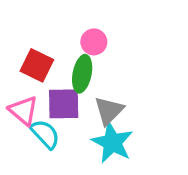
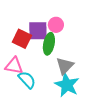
purple square: (64, 104) -> (38, 31), moved
pink triangle: (23, 111) -> (14, 66), turned -30

